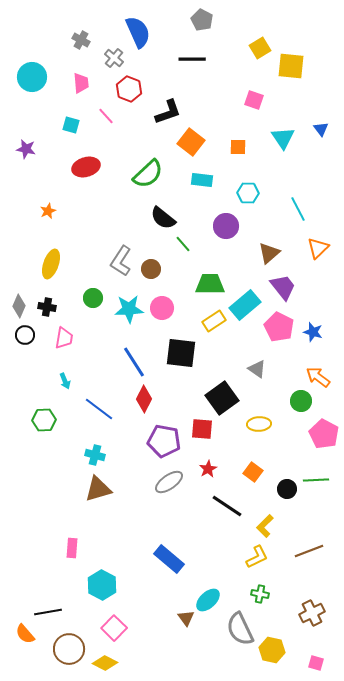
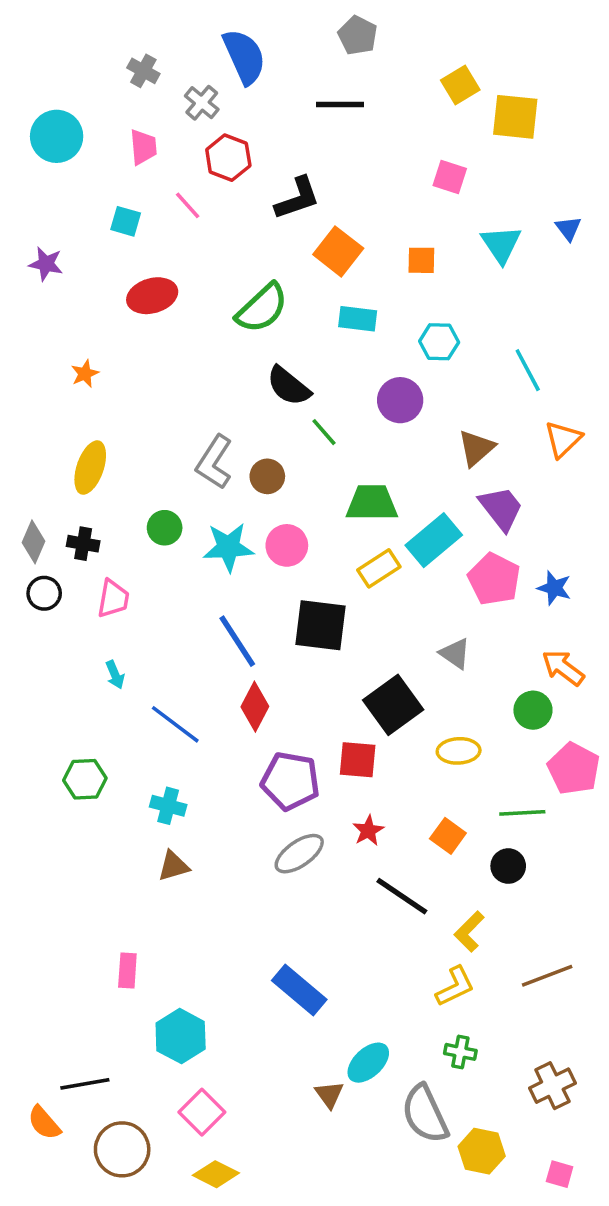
green hexagon: (44, 420) -> (85, 779), moved
green line: (316, 480) -> (522, 813), moved
brown triangle: (98, 489) -> (173, 866), size x0.7
yellow diamond: (105, 663) -> (216, 1174), moved

